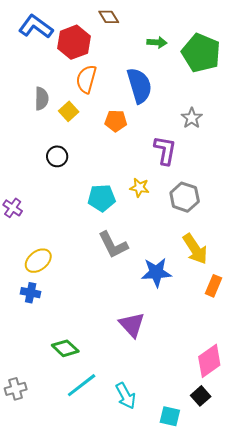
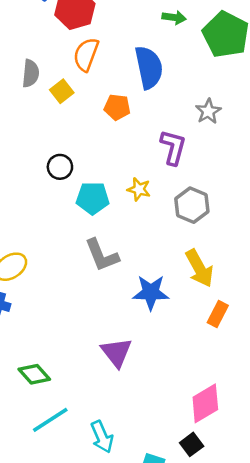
black circle: (57, 156) -> (60, 167), moved

